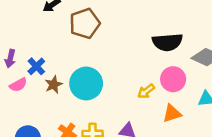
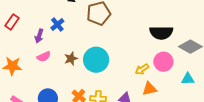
blue cross: (36, 66) -> (57, 25), moved
orange triangle: (172, 113) -> (149, 89), moved

